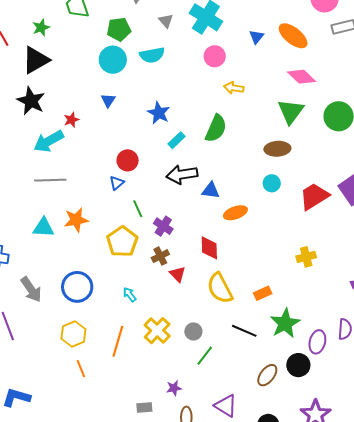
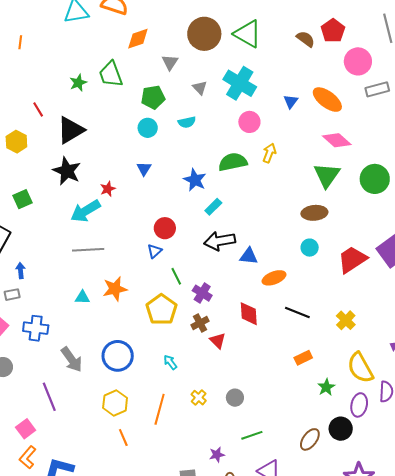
green star: (41, 28) -> (78, 83), moved
cyan semicircle: (152, 55) -> (187, 122), size x0.7
cyan circle: (113, 60) -> (148, 128), size x0.7
yellow arrow: (234, 88) -> (269, 153), turned 102
green semicircle: (216, 128) -> (233, 162), moved, turned -124
cyan triangle: (43, 228) -> (82, 297), size x0.7
yellow cross: (306, 257) -> (346, 320), turned -30
yellow semicircle: (220, 288) -> (360, 368), moved
green star: (285, 323) -> (326, 387), size x0.6
yellow cross: (157, 331) -> (199, 398), size x0.6
black line: (244, 331) -> (297, 312), moved
green line: (205, 356) -> (252, 435), moved, turned 35

